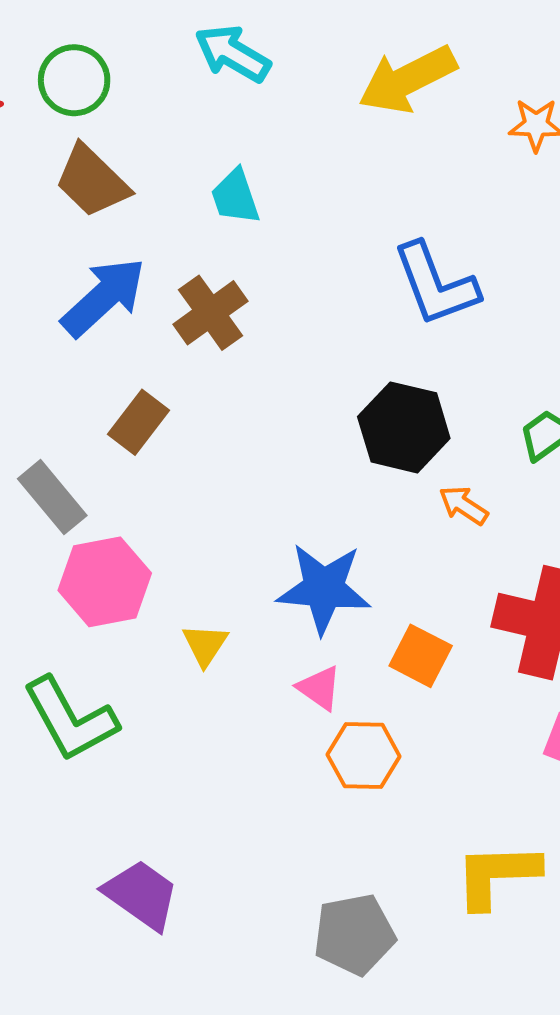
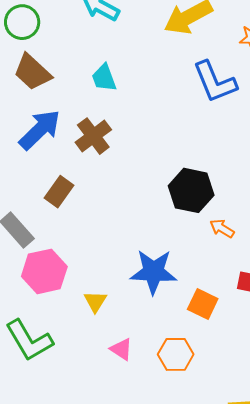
blue L-shape: (436, 284) -> (215, 82), moved
pink triangle: (319, 688) -> (121, 349), moved

